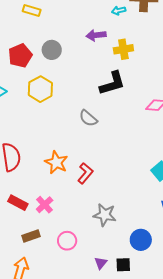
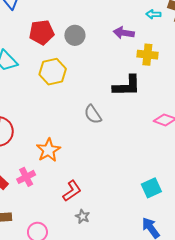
red L-shape: (85, 173) -> (72, 191), moved
pink cross: (45, 205) -> (26, 177), moved
gray star: (105, 215) -> (83, 216), size x0.6

